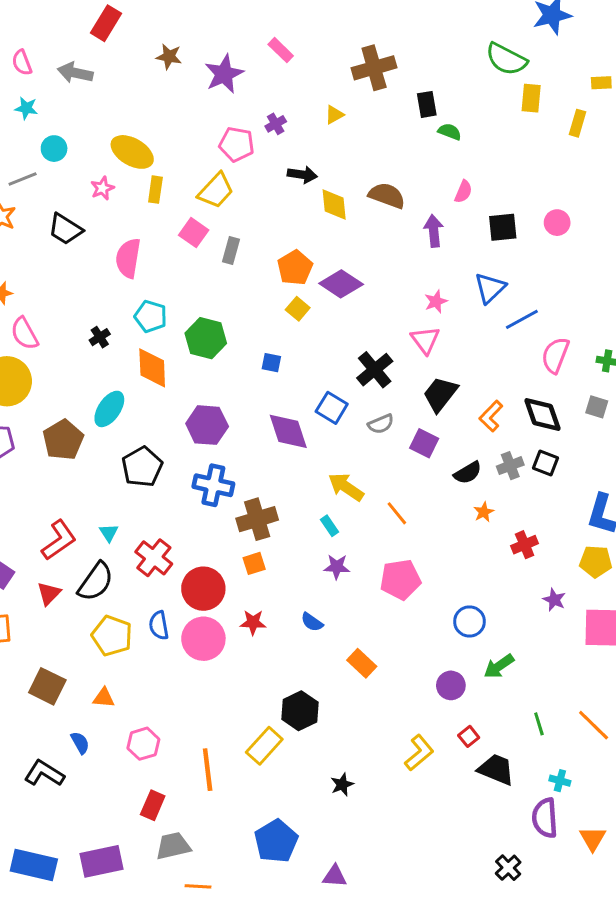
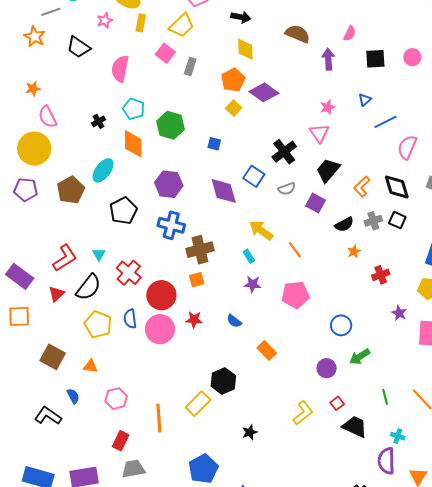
yellow diamond: (334, 205) -> (245, 49), moved
blue triangle: (490, 288) -> (365, 100), size x0.6

